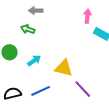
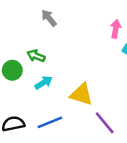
gray arrow: (36, 11) -> (49, 18), turned 48
green arrow: (28, 29) -> (36, 56), moved

